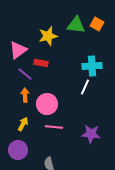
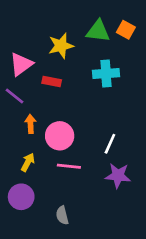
cyan cross: (92, 66) -> (106, 74), moved
purple line: (25, 74) -> (15, 96), moved
white line: (85, 87) -> (110, 144), moved

